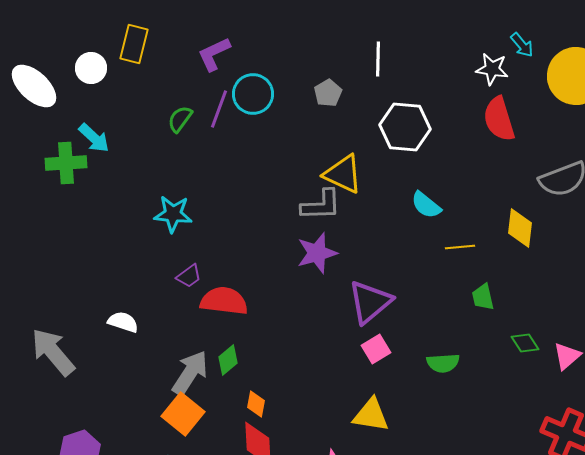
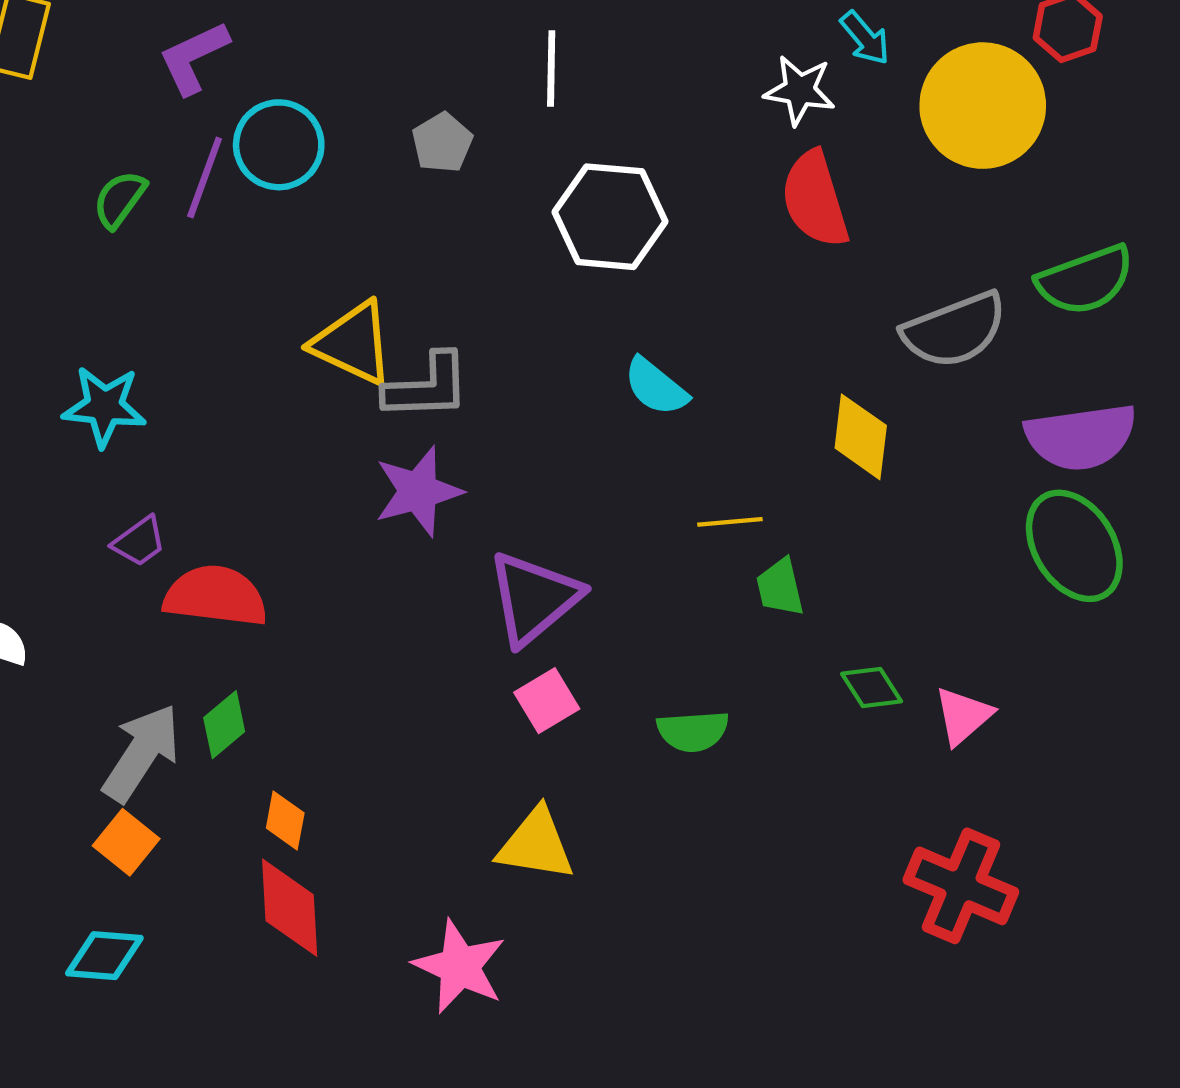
yellow triangle: (343, 174) -> (353, 343), moved
yellow line: (460, 247) -> (730, 522), moved
orange square: (183, 414) -> (126, 842), size x0.7

